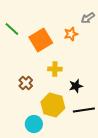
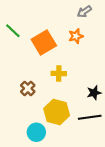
gray arrow: (88, 18) -> (84, 12), moved
black star: (76, 86) -> (94, 93), moved

